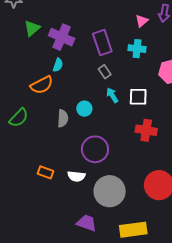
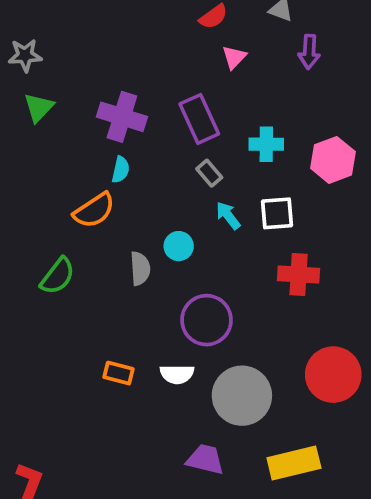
pink triangle: (142, 21) -> (234, 57), moved
green triangle: (32, 28) -> (39, 107), moved
cyan cross: (137, 49) -> (266, 144), moved

